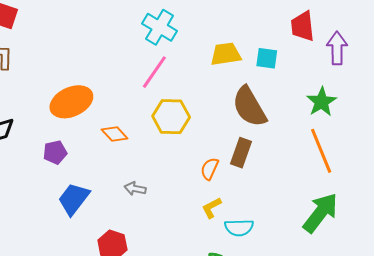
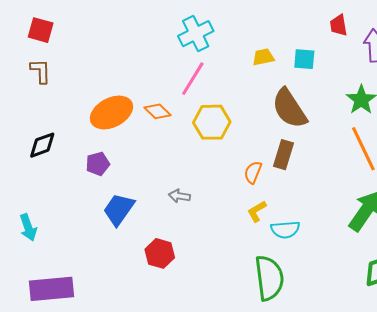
red trapezoid: (303, 26) -> (339, 25), size x0.7
cyan cross: (160, 27) -> (196, 34), turned 36
yellow trapezoid: (226, 54) -> (263, 57), size x0.7
orange diamond: (115, 134) -> (157, 111), moved

